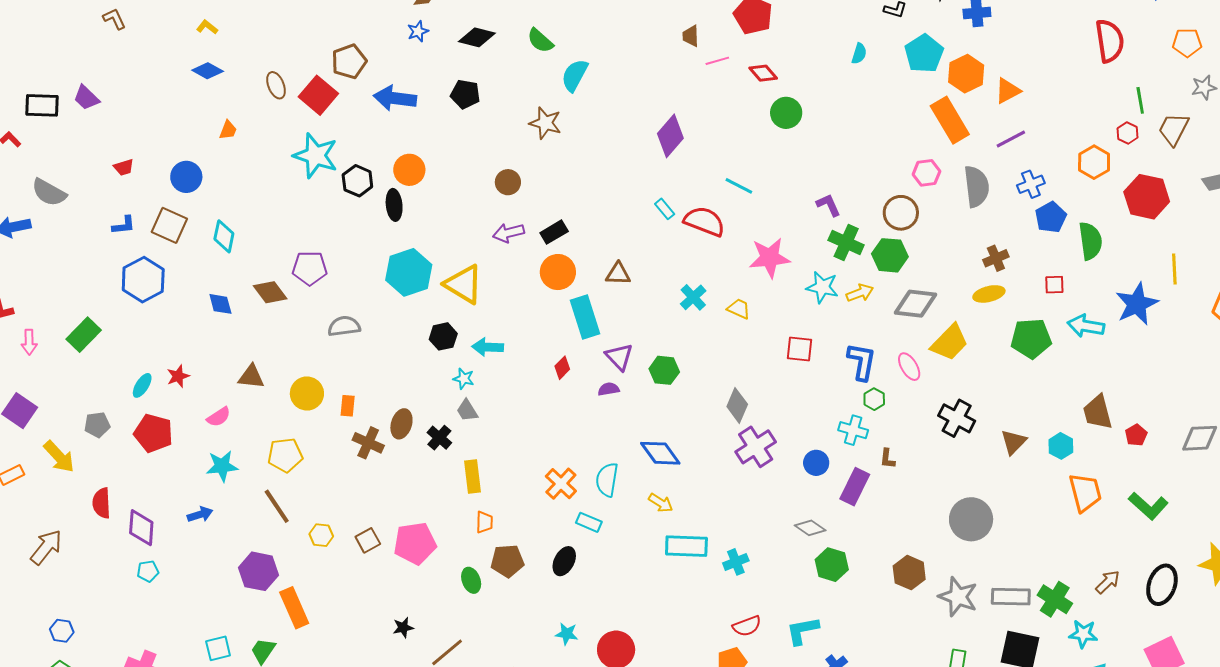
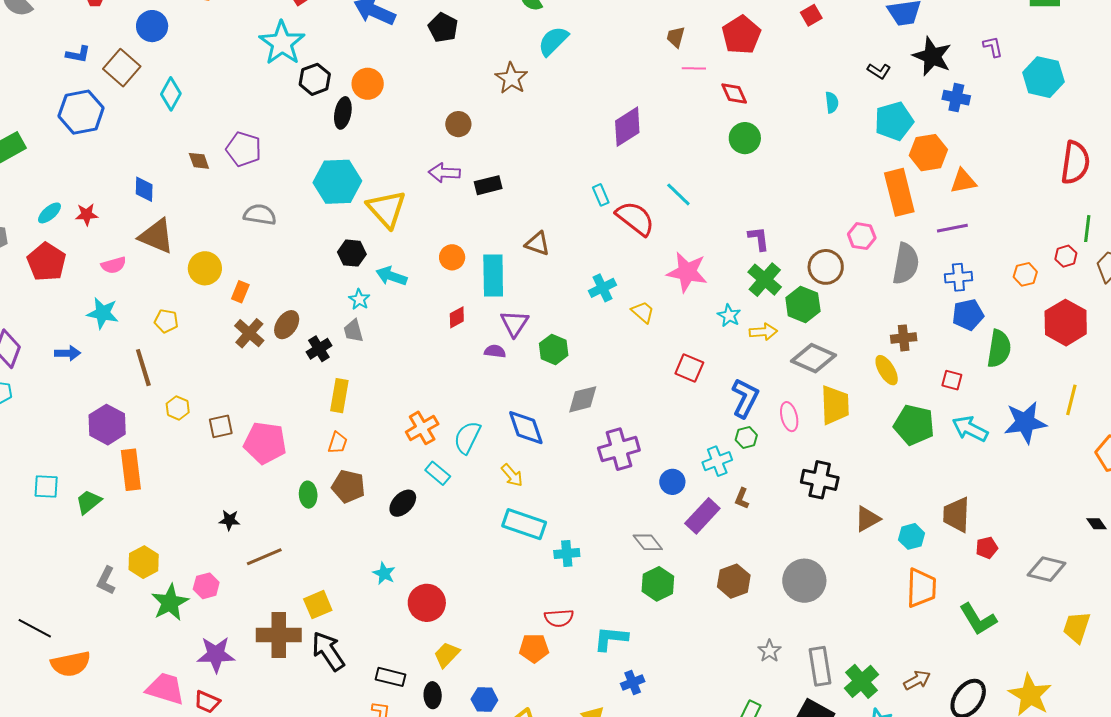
cyan semicircle: (859, 54) -> (832, 102), turned -40
orange hexagon: (1094, 162) -> (1025, 274), size x0.7
orange circle: (558, 272) -> (452, 257), moved, size x0.7
cyan star: (822, 287) -> (729, 316), size x0.7
brown diamond: (270, 292) -> (199, 161), size x0.7
yellow ellipse: (989, 294) -> (887, 370), turned 56
blue diamond: (220, 304) -> (144, 189), moved
yellow trapezoid: (950, 342) -> (835, 405), turned -63
brown triangle: (251, 377) -> (156, 236), size x1.4
gray diamond: (737, 405) -> (583, 399), moved, turned 36
black cross: (957, 418) -> (820, 480), turned -33
cyan cross: (853, 430) -> (717, 461), turned 36
yellow pentagon: (285, 455) -> (166, 321), size x0.7
brown hexagon: (909, 573) -> (734, 581), moved
gray star: (958, 597) -> (769, 651), size x0.6
gray rectangle: (1011, 597) -> (820, 666), turned 63

